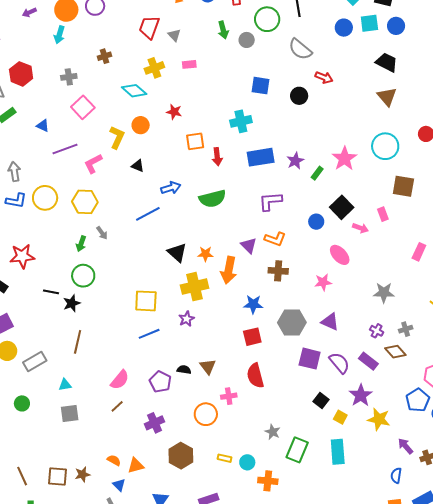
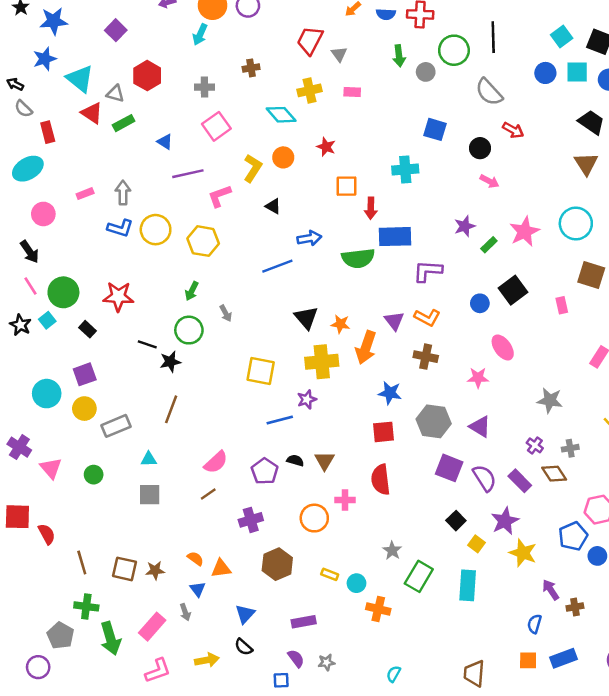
blue rectangle: (261, 157) -> (395, 237), moved
pink arrow: (360, 228) -> (489, 181), moved
gray arrow: (102, 233) -> (226, 313), moved
blue line: (149, 334) -> (280, 420), moved

